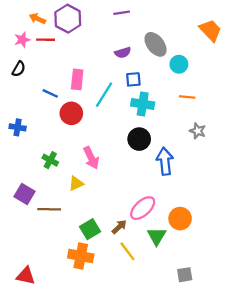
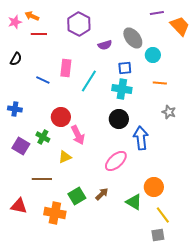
purple line: (122, 13) -> (157, 13), moved
purple hexagon: (68, 19) -> (79, 24), moved
pink star: (22, 40) -> (15, 22), moved
blue square: (133, 79) -> (125, 68), moved
red circle: (71, 113) -> (61, 117), moved
purple square: (25, 194) -> (21, 146), moved
pink ellipse: (143, 208) -> (116, 161), moved
green triangle: (157, 236) -> (134, 202), turned -30
yellow line: (127, 251) -> (163, 215), moved
orange cross: (81, 256) -> (55, 213), moved
red triangle: (26, 276) -> (19, 206), moved

